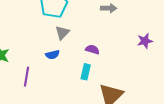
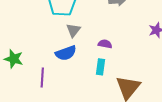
blue semicircle: (52, 55) -> (66, 53), size x1.5

